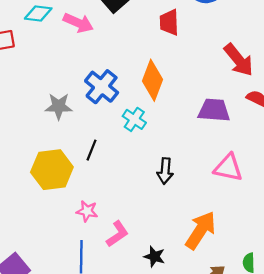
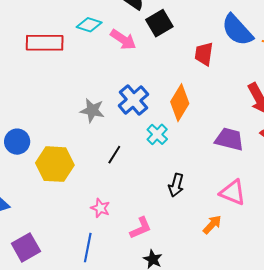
yellow hexagon: (52, 170) -> (55, 164), moved
orange arrow: (201, 230) -> (212, 225), moved, size x0.6
pink L-shape: (117, 234) -> (141, 228), moved

